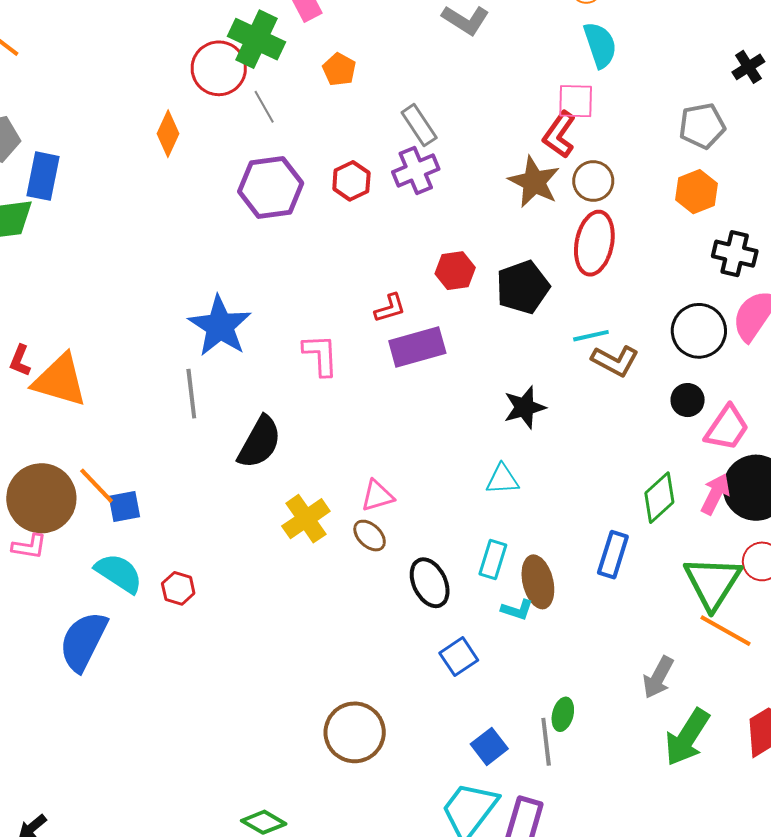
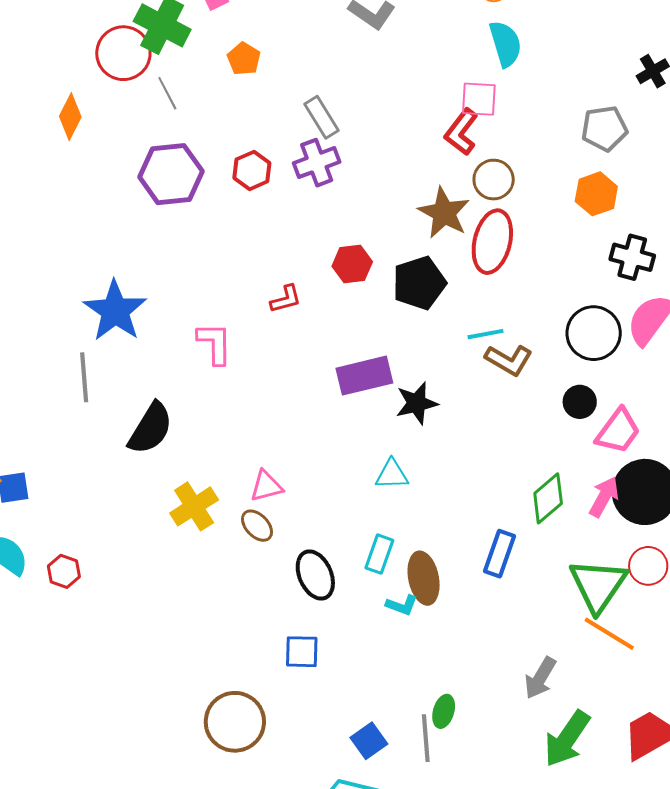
brown star: (534, 182) -> (444, 213), moved
purple rectangle: (417, 347) -> (364, 376), moved
blue square: (459, 657) -> (302, 652), moved, turned 33

